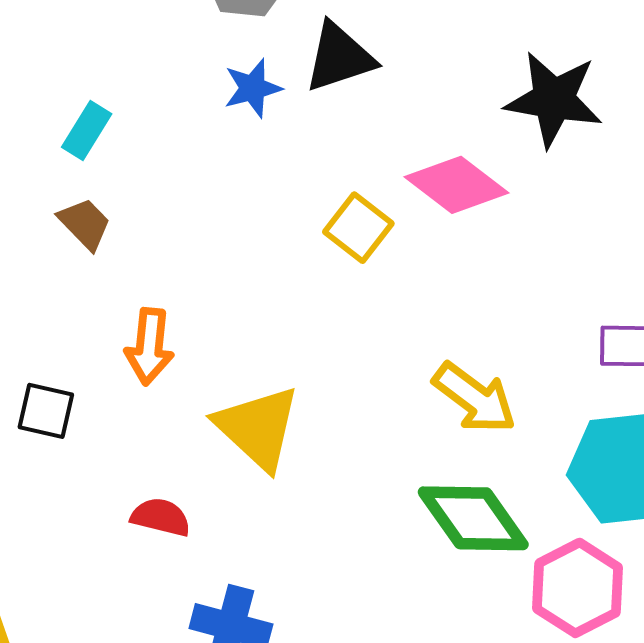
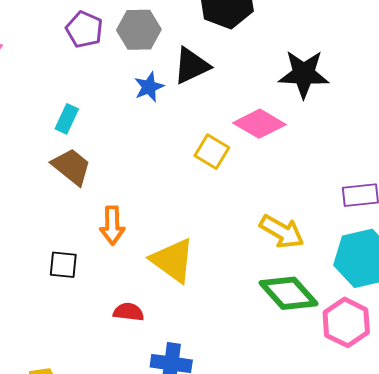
brown trapezoid: (85, 224) -> (71, 167), size x1.4

